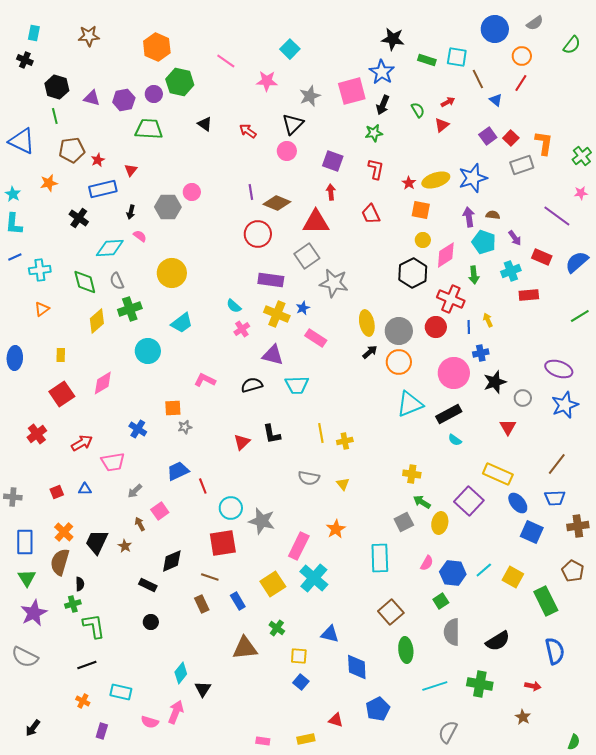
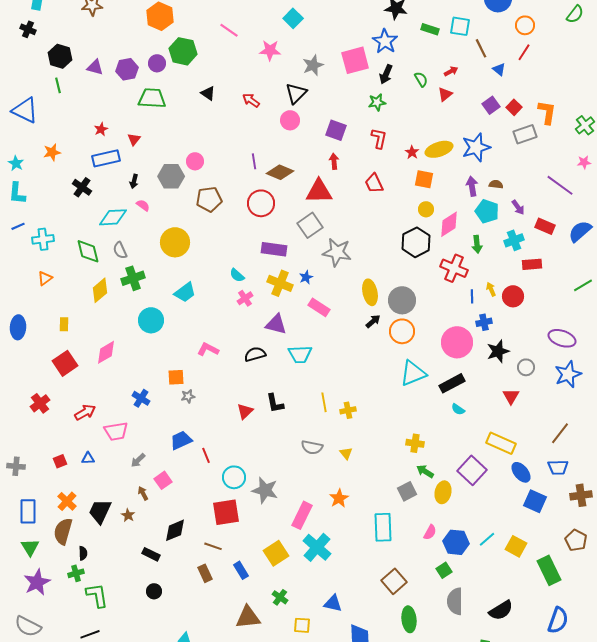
brown pentagon: (72, 150) -> (209, 199), moved
red circle: (436, 327) -> (513, 296), moved
blue semicircle: (555, 651) -> (558, 620), turned 32

